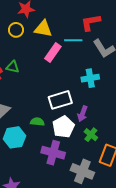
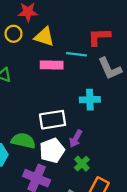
pink rectangle: (53, 53) -> (52, 65), turned 48
green semicircle: (37, 122) -> (23, 141), size x1.5

